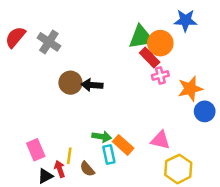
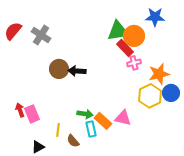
pink triangle: (160, 140) -> (123, 118), moved
pink rectangle: (36, 150) -> (32, 114), moved
red arrow: (60, 169) -> (20, 110), moved
yellow hexagon: (178, 169) -> (150, 96), moved

